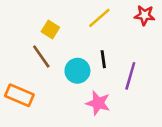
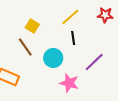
black line: (103, 59) -> (73, 38), moved
purple line: (130, 76) -> (94, 62), turned 30

